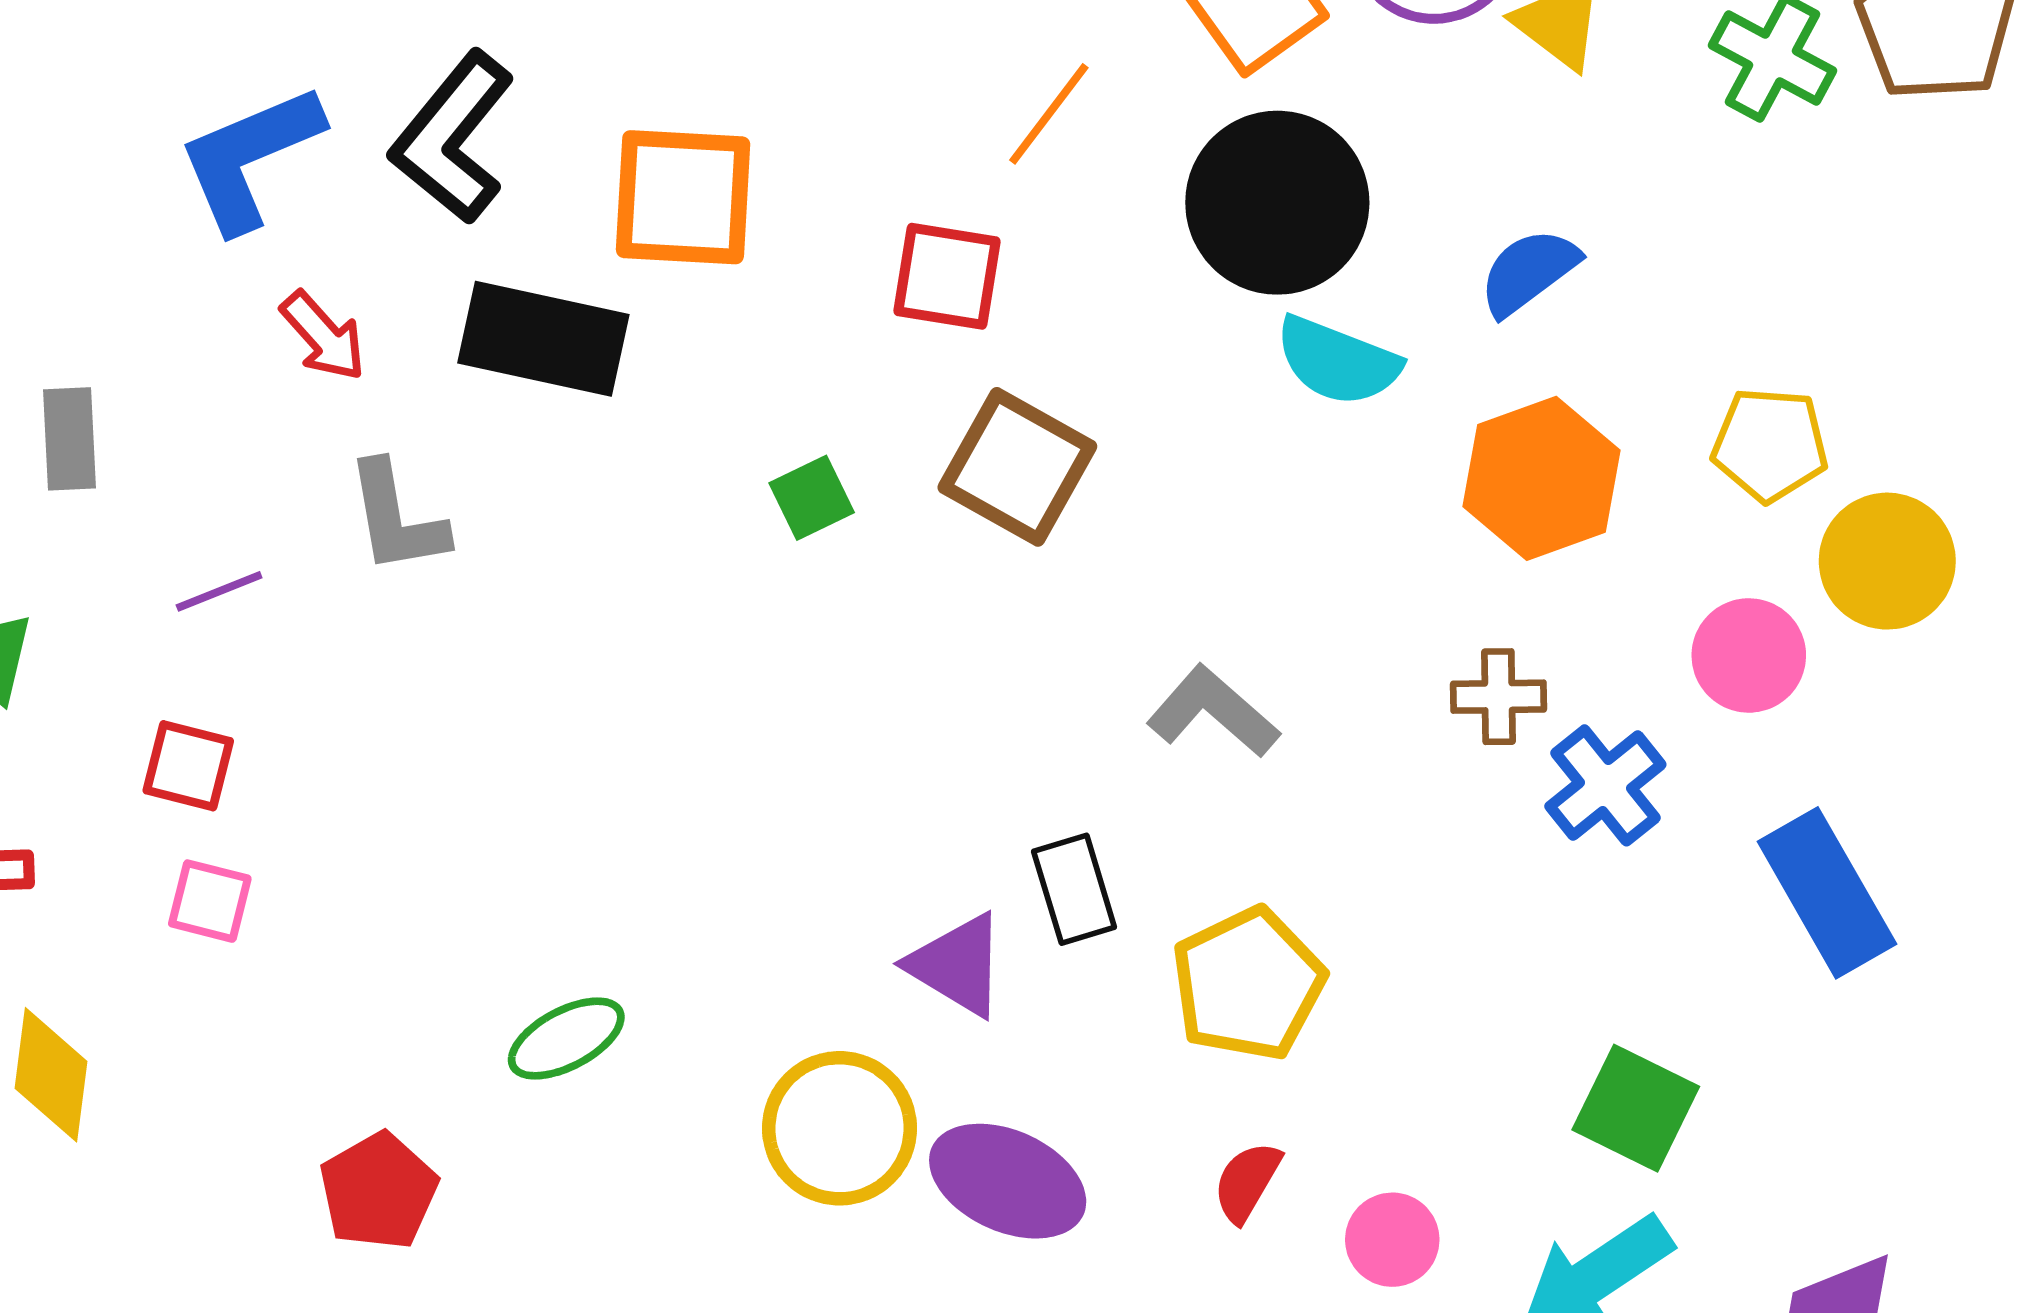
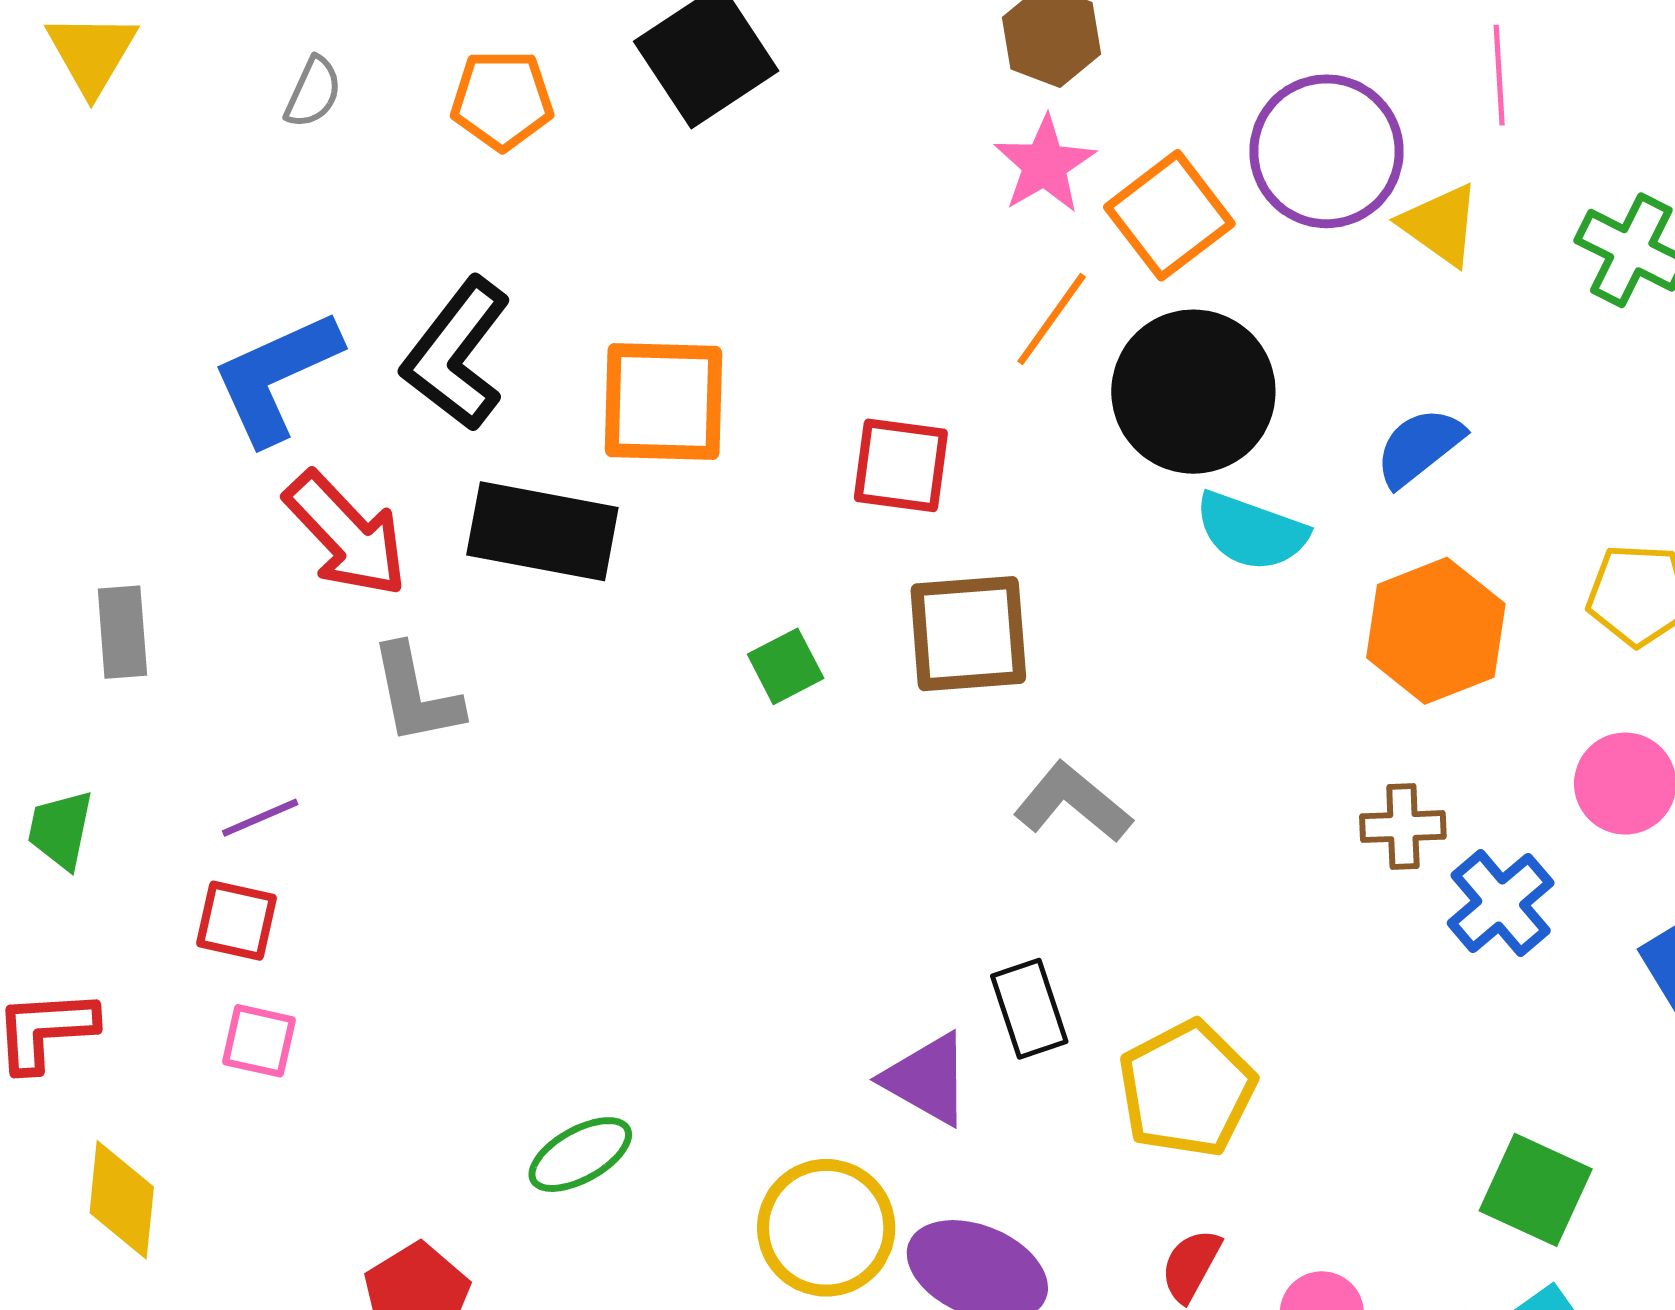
orange line: (1049, 114) -> (1052, 319), moved
red arrow: (323, 336) -> (346, 534), size x1.6
brown square: (1017, 467) -> (968, 634), turned -32
purple line: (219, 591) -> (260, 818), moved
gray L-shape: (1213, 712) -> (1073, 803), moved

